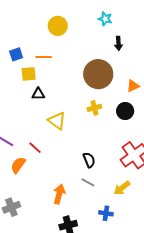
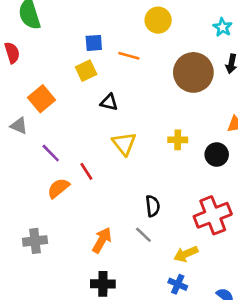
yellow square: (29, 74) -> (86, 71), moved, turned -35
brown circle: (98, 74) -> (193, 72), moved
blue cross: (106, 213) -> (178, 284), moved

